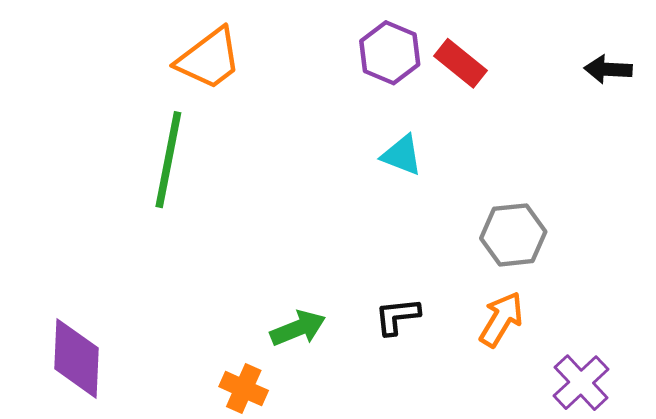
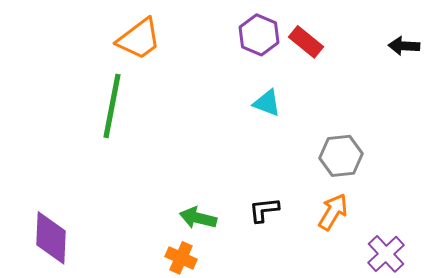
green arrow: (298, 328) -> (198, 218), turned -144
orange cross: (244, 389) -> (181, 258), moved

